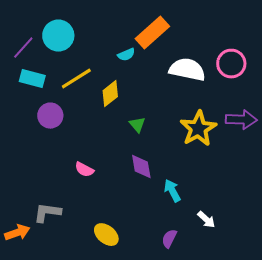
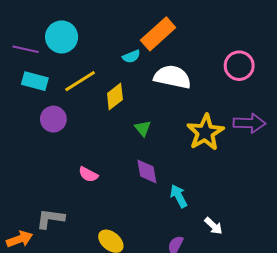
purple line: (23, 48) -> (26, 49), turned 60
white semicircle: (187, 70) -> (172, 77), moved

